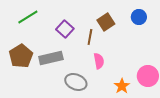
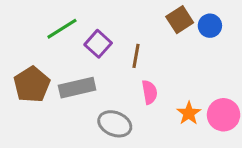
green line: (28, 17) -> (62, 29), moved
brown square: (106, 22) -> (180, 20), moved
orange star: (122, 86) -> (189, 113), moved

